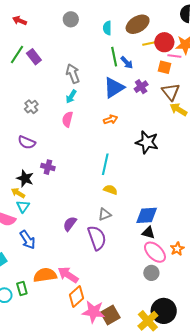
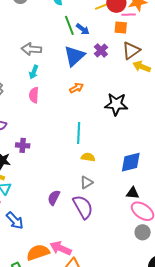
gray arrow: (73, 74) -> (31, 49), turned -54
brown triangle: (171, 92) -> (131, 51), turned 42
blue diamond: (147, 215) -> (131, 162), moved

